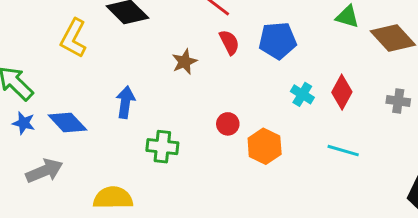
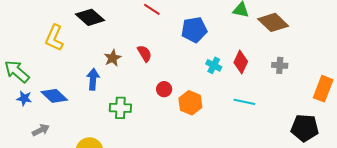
red semicircle: (229, 42) -> (145, 53), moved
brown star: (185, 62) -> (113, 58), moved
gray arrow: (44, 171) -> (41, 130), size x0.7

